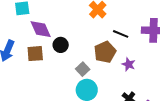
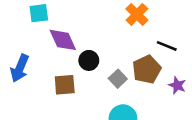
brown square: (35, 54) -> (65, 85), moved
gray square: (83, 69) -> (118, 79), moved

